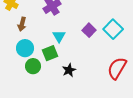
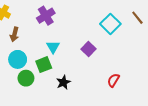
cyan square: (113, 29) -> (110, 24), moved
purple square: (89, 30) -> (88, 49), moved
red semicircle: (117, 68) -> (113, 80), size x0.6

